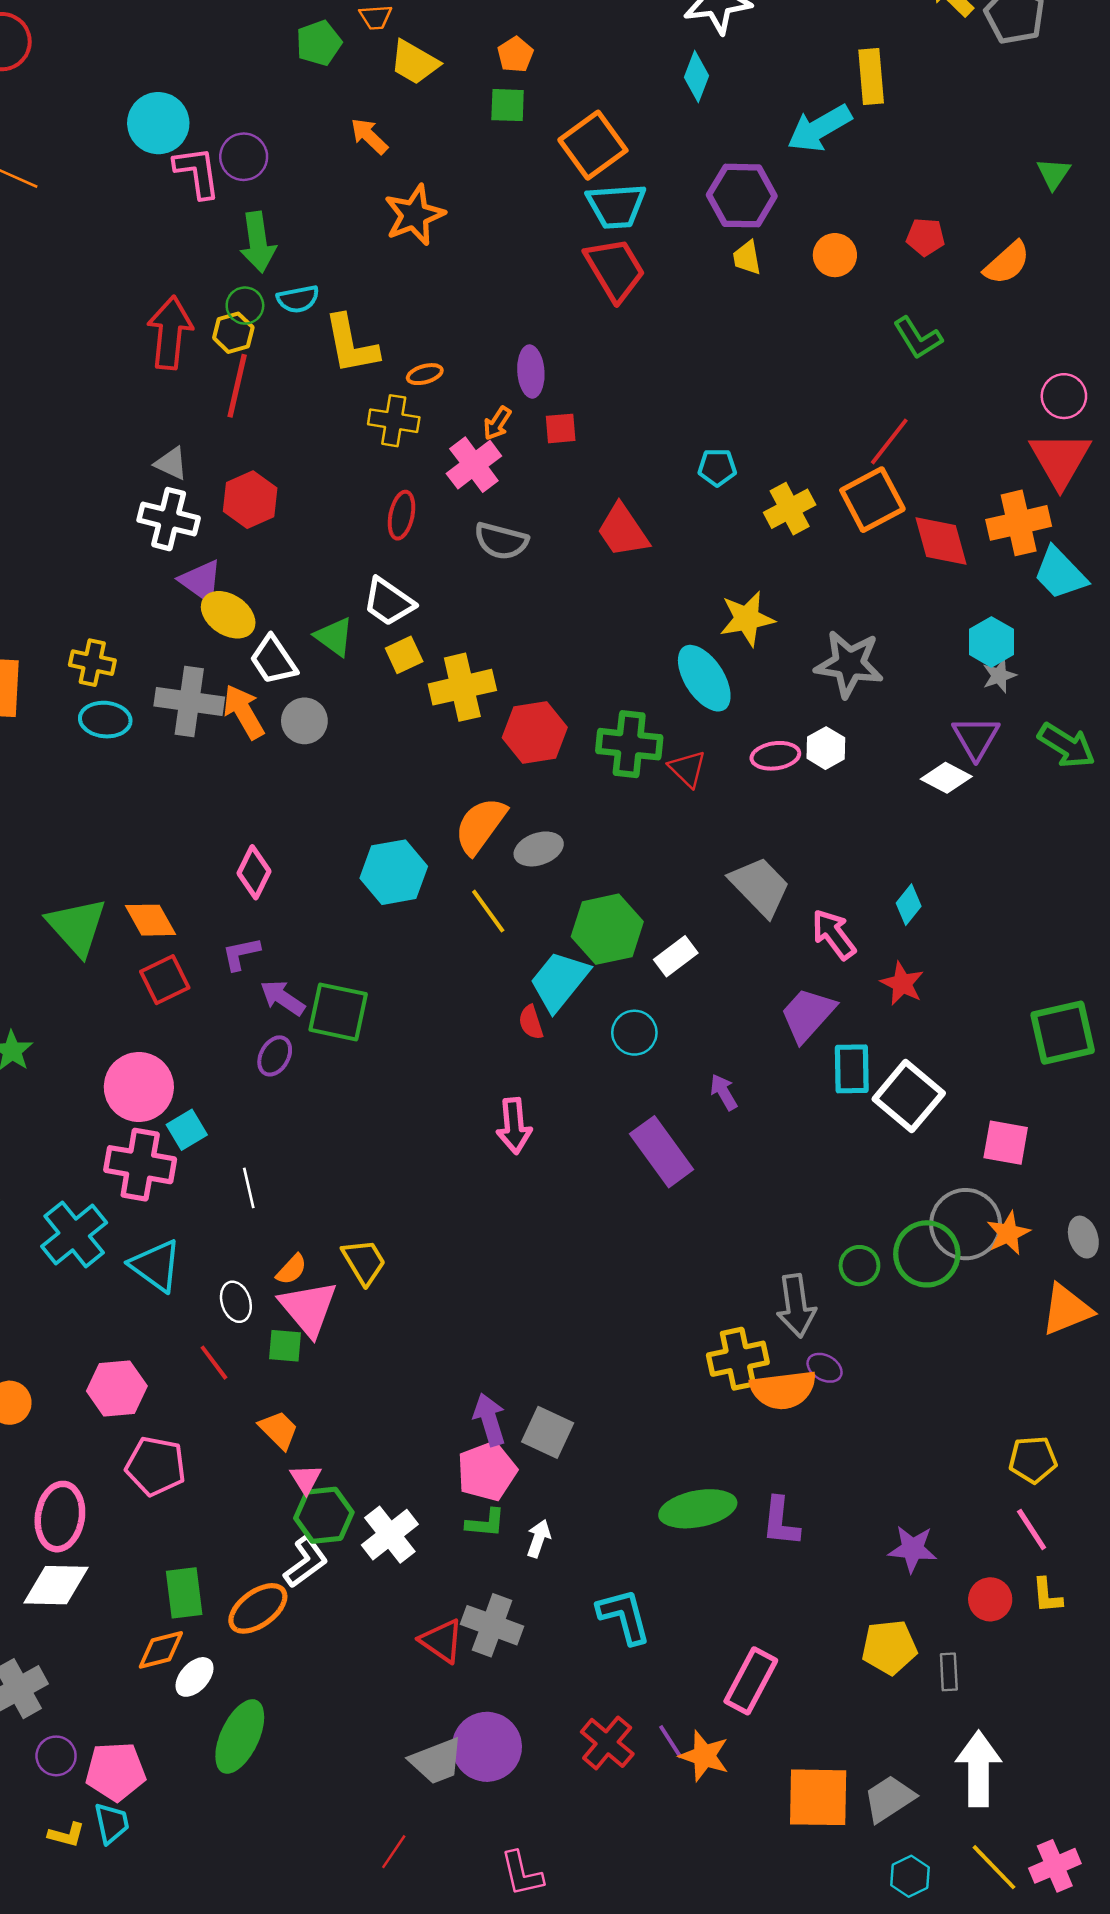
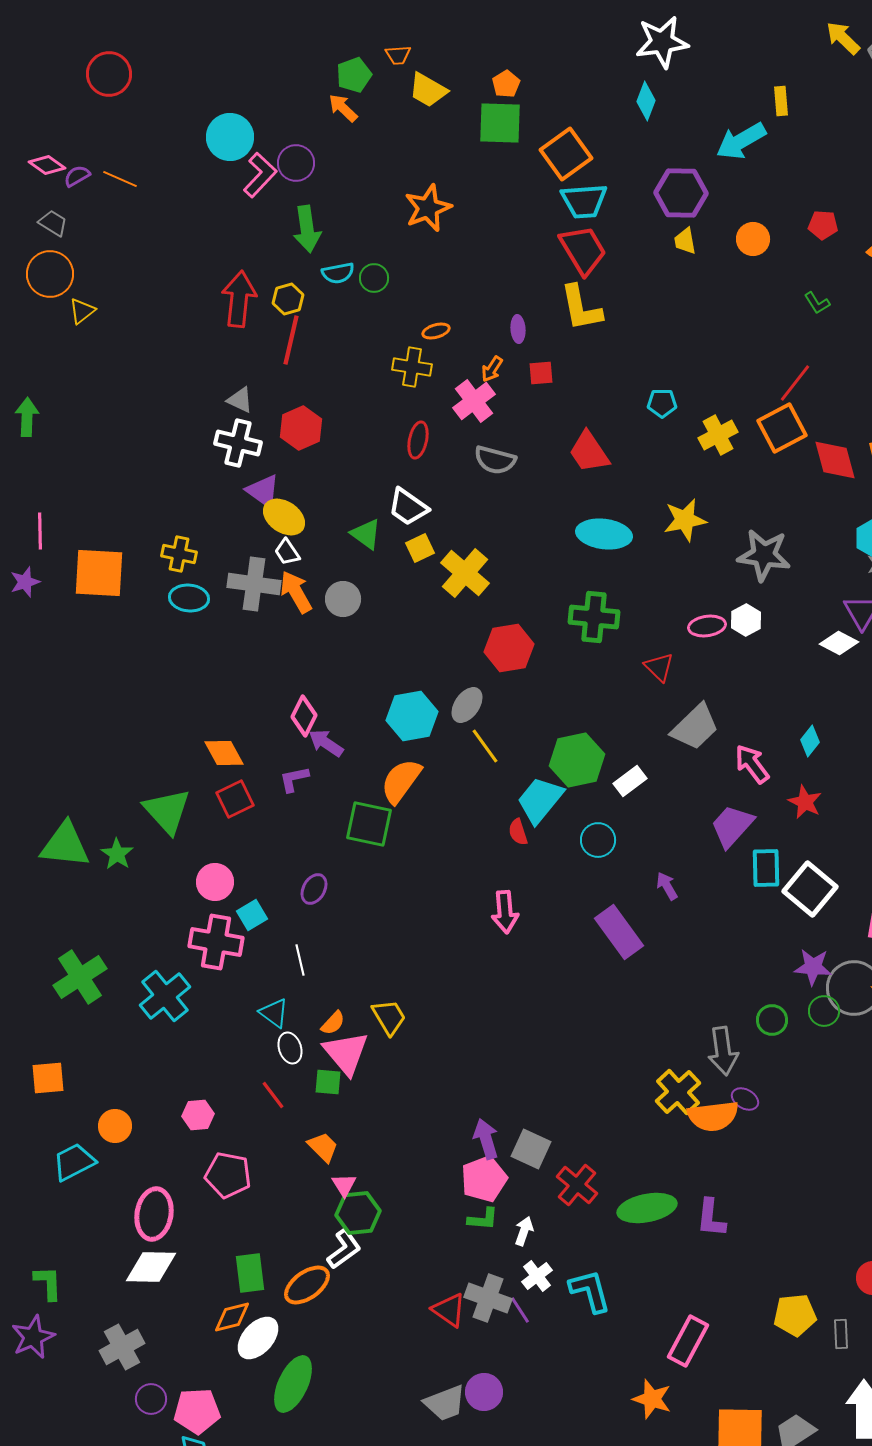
yellow rectangle: (871, 77) -> (781, 101), size x0.7
green square: (508, 105) -> (500, 123), size x1.6
orange arrow: (369, 136) -> (343, 108), moved
pink L-shape: (197, 172) -> (260, 175), turned 51
green circle: (245, 306) -> (374, 278), moved
green L-shape: (918, 338) -> (817, 303), size x0.7
yellow L-shape: (351, 344) -> (581, 308), moved
purple ellipse: (531, 372) -> (518, 329), size x0.7
white trapezoid: (273, 660) -> (287, 552), moved, size x0.7
cyan ellipse: (704, 678) -> (604, 534), moved, turned -50
yellow cross: (462, 687) -> (465, 573), turned -36
red hexagon: (535, 732) -> (509, 648), moved
red triangle: (687, 769) -> (659, 667), moved
orange semicircle: (480, 826) -> (401, 781), moved
gray ellipse: (539, 849) -> (467, 705), moved, turned -36
gray trapezoid: (760, 886) -> (695, 727), turned 90
green triangle: (77, 927) -> (167, 811), moved
purple arrow: (282, 998) -> (326, 743), moved
purple ellipse: (275, 1056) -> (314, 889), moved
pink circle: (139, 1087) -> (215, 882), size x0.7
green circle: (927, 1254) -> (824, 1011), size x0.6
cyan triangle: (156, 1266) -> (274, 1013), moved, size x0.7
yellow cross: (738, 1359) -> (678, 1092), turned -30
pink hexagon: (117, 1388) -> (198, 1115), size x0.7
white cross: (390, 1535) -> (537, 1276), moved, size x0.7
purple star: (913, 1549) -> (813, 967), moved
white ellipse: (194, 1677) -> (258, 1338), size x1.4
purple line: (671, 1742) -> (520, 1310), moved
red cross: (607, 1743) -> (577, 1185), moved
purple circle: (487, 1747) -> (484, 1392), size x0.7

